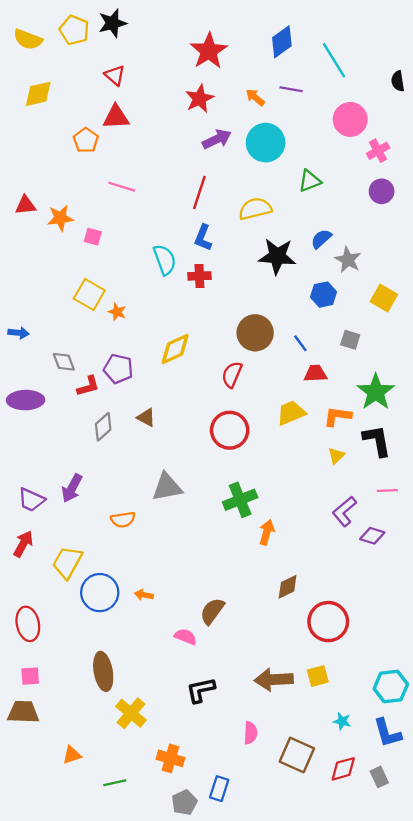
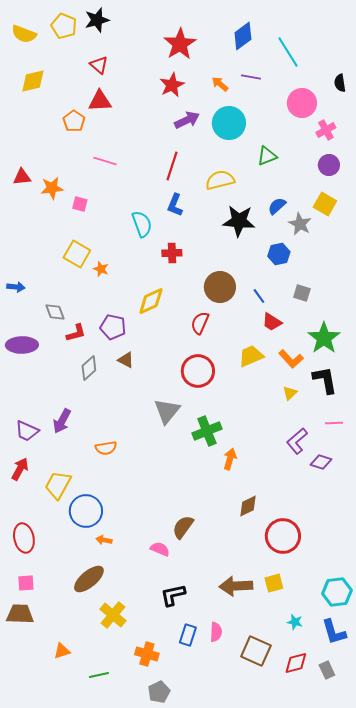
black semicircle: (398, 81) -> (340, 83), moved
red cross: (199, 276) -> (172, 253), moved
yellow square: (384, 298) -> (325, 204), moved
purple pentagon: (118, 369) -> (113, 327), moved
red trapezoid: (315, 373) -> (272, 322), turned -145
orange L-shape: (337, 416) -> (291, 359), turned -140
gray triangle: (167, 487) -> (167, 411), moved, turned -40
orange arrow: (144, 595) -> (104, 540), moved
brown ellipse: (103, 671) -> (89, 579), turned 60
blue rectangle: (219, 789) -> (188, 635), moved

